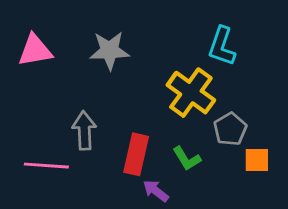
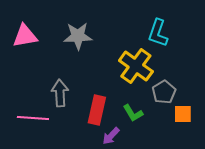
purple arrow: (156, 191) -> (111, 136), turned -84

